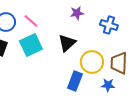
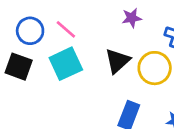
yellow circle: (92, 62) -> (155, 68), moved

